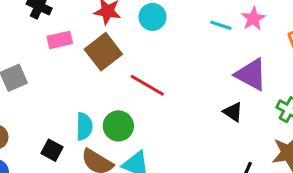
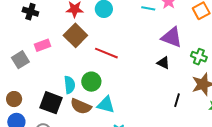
pink rectangle: (60, 40) -> (43, 45), moved
black square: (52, 150) -> (51, 103), size x1.6

